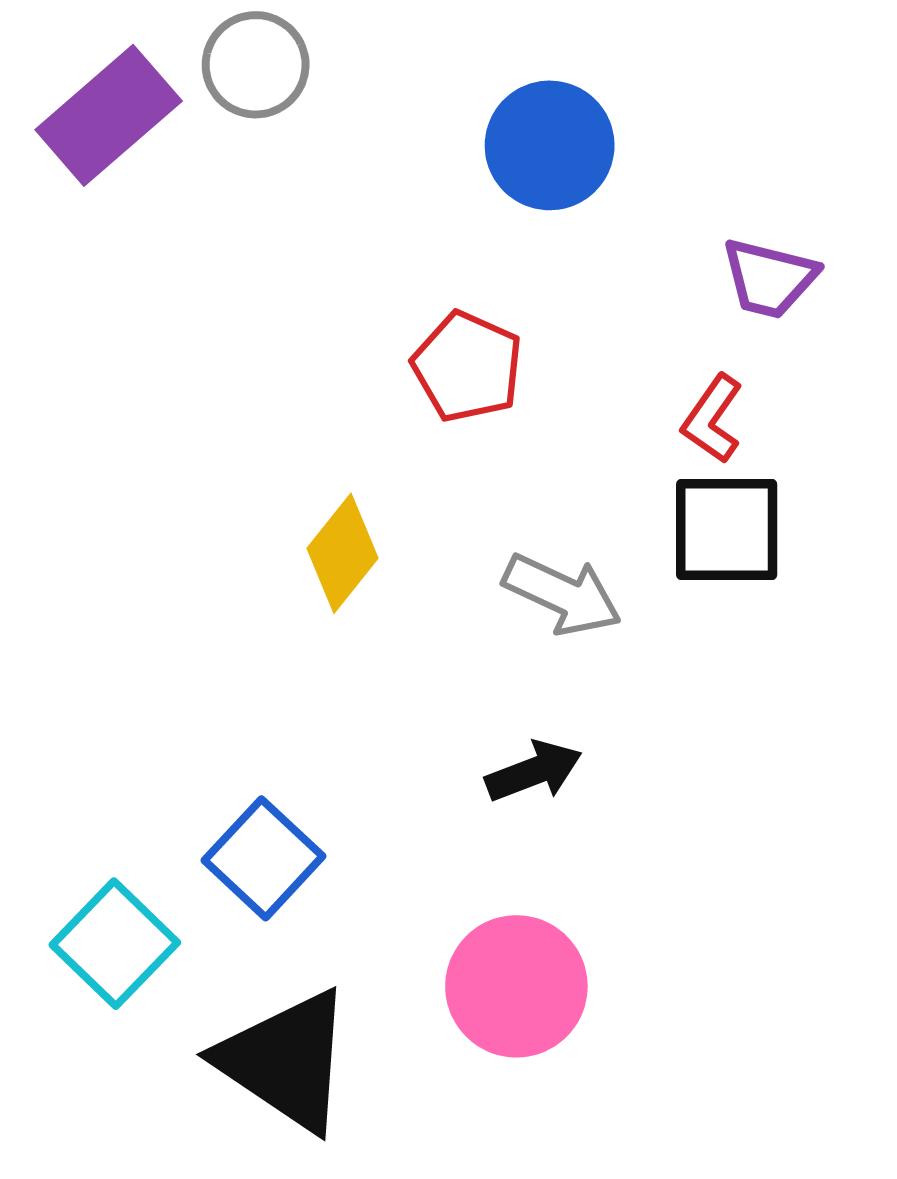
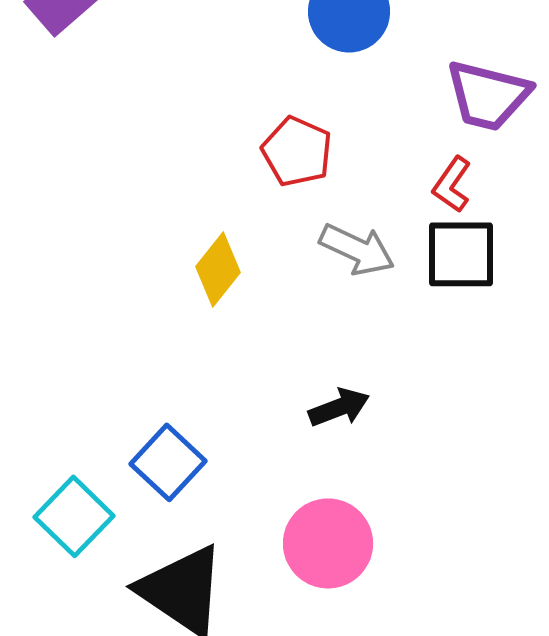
purple trapezoid: (769, 278) -> (488, 95), size x1.4
gray arrow: (562, 594) -> (357, 249), moved

